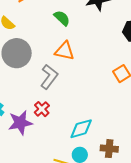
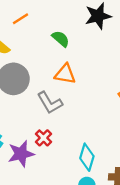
gray L-shape: (49, 77) -> (50, 103), turned 115
cyan diamond: (81, 129) -> (87, 157), turned -55

